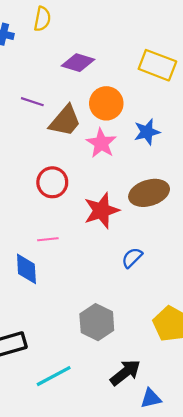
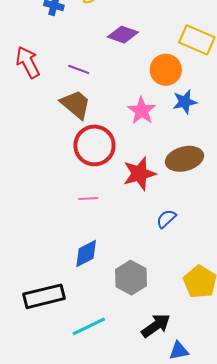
orange circle: (106, 103) -> (166, 70), moved
brown trapezoid: (65, 121) -> (76, 104), moved, turned -92
red circle: (52, 182) -> (94, 145), size x1.4
blue diamond: (26, 269) -> (86, 253), moved, turned 64

